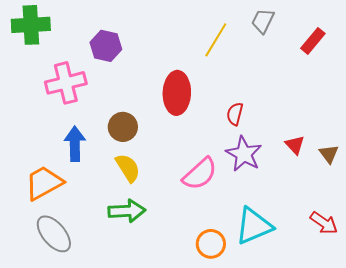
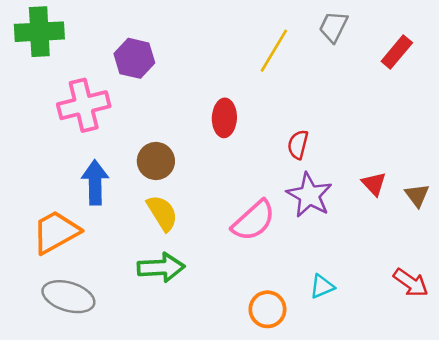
red ellipse: (177, 93) -> (224, 118), size x0.7
cyan triangle: (254, 226) -> (322, 287), size x0.5
gray ellipse: (54, 234) -> (68, 297), turned -33

